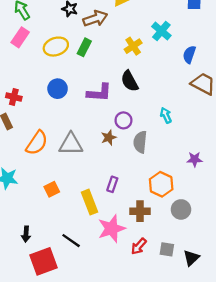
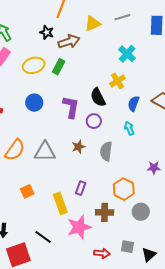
yellow cross: (133, 46) -> (118, 81), moved
blue semicircle: (189, 54) -> (134, 104), moved
purple L-shape: (99, 93) -> (71, 107), turned -85
purple circle: (123, 120) -> (94, 121), moved
red arrow: (139, 246) -> (102, 253), moved, turned -126

